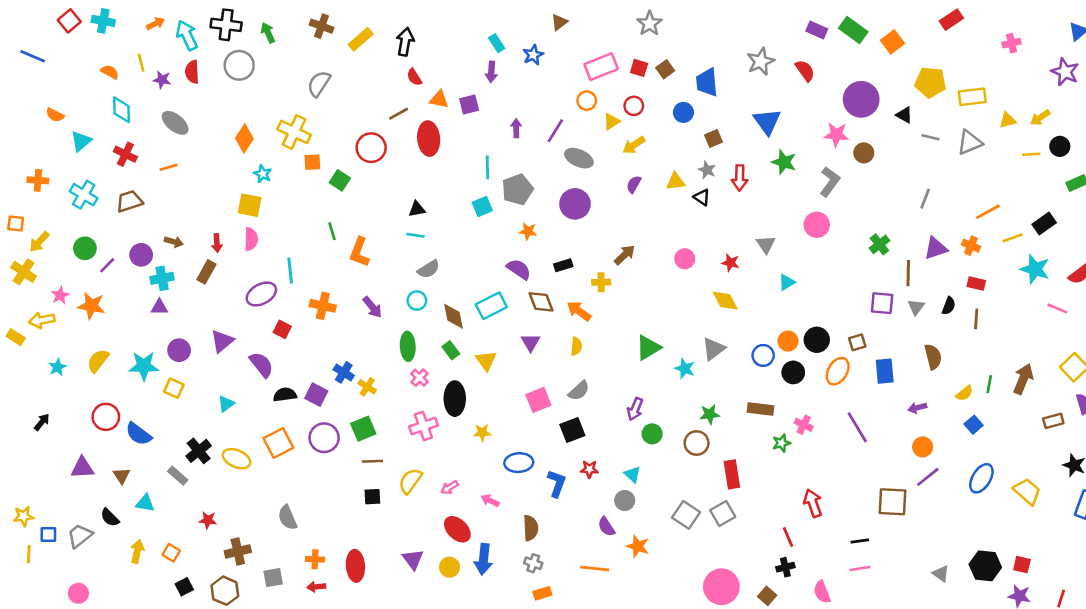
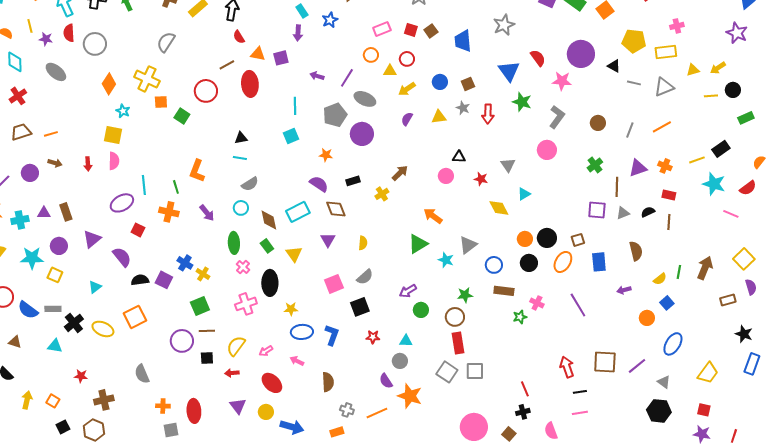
pink cross: (1011, 43) -> (677, 26), moved
gray circle: (239, 65) -> (95, 44), moved
pink rectangle: (601, 67) -> (382, 29), size x0.7
red semicircle: (805, 71) -> (538, 58), moved
blue circle: (683, 112) -> (440, 82), moved
yellow triangle: (612, 122) -> (390, 71), turned 32
purple arrow: (516, 128) -> (317, 76), turned -72
brown circle: (864, 153) -> (598, 123), moved
red cross: (125, 154) -> (18, 96), turned 30
orange line: (169, 167) -> (51, 134), moved
gray pentagon: (517, 189) -> (335, 115), moved
black triangle: (702, 197) -> (459, 157), moved, turned -32
orange line: (988, 212) -> (662, 127), moved
green line: (332, 231) -> (176, 187), moved
brown rectangle: (206, 272) -> (66, 212), moved, turned -48
cyan cross: (162, 278) -> (20, 220), moved
yellow cross: (601, 282) -> (382, 194), turned -32
yellow diamond: (725, 301) -> (499, 208), moved
black semicircle: (949, 306) -> (648, 212), turned -136
gray triangle: (916, 307) -> (623, 213), turned 32
orange arrow: (579, 311) -> (433, 216), moved
blue circle: (763, 355) -> (494, 265), moved
purple arrow: (635, 409) -> (408, 291), turned 36
purple circle: (324, 438) -> (182, 341), moved
orange circle: (923, 447) -> (647, 318), moved
blue ellipse: (519, 463) -> (302, 332), moved
cyan triangle: (632, 474) -> (406, 341), turned -40
red rectangle: (732, 474) -> (458, 343), moved
brown triangle: (122, 476) -> (15, 342), turned -40
gray rectangle: (178, 476) -> (53, 309), moved, turned -42
purple line: (928, 477) -> (637, 366), moved
blue L-shape: (557, 484) -> (332, 335), moved
yellow trapezoid: (1027, 491) -> (708, 373), moved, turned 85
cyan triangle: (145, 503) -> (55, 346), moved
red arrow: (813, 503) -> (567, 367), moved
gray square: (723, 514) -> (475, 371), turned 30
orange star: (638, 546) -> (410, 396), size x1.4
blue arrow: (484, 559) -> (292, 427), moved, turned -80
gray cross: (533, 563) -> (347, 410), moved
black hexagon: (985, 566) -> (659, 411), moved
orange line: (595, 568) -> (377, 413), turned -30
gray triangle: (941, 574) -> (664, 382), moved
gray square: (273, 578) -> (171, 430), moved
red arrow: (316, 587) -> (232, 373), moved

